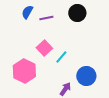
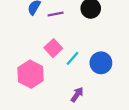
blue circle: (86, 76) -> (101, 63), moved

